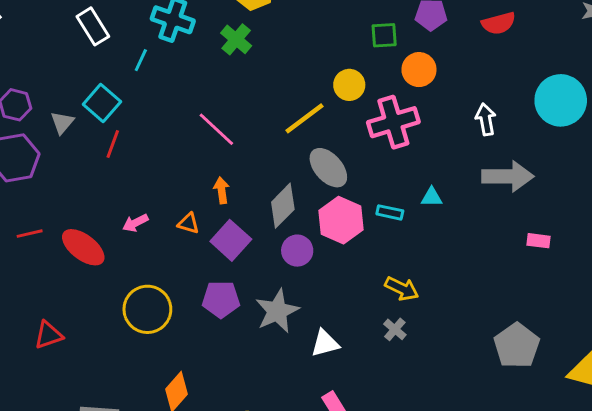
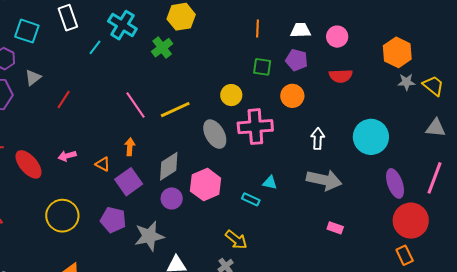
orange circle: (419, 70) -> (292, 96), moved
cyan square: (102, 103) -> (27, 31), moved, turned -35
yellow line: (304, 118) -> (175, 110), moved
gray ellipse: (328, 168) -> (215, 134), moved
cyan rectangle: (390, 212) -> (251, 199), moved

